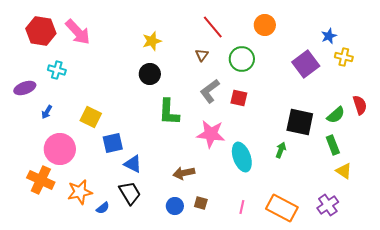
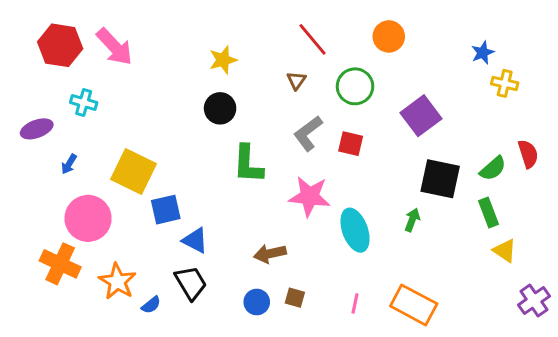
purple square: (306, 64) -> (421, 116), moved
yellow square: (91, 117) -> (134, 171), size x1.4
orange star: (80, 192) -> (117, 281), turned -30
purple cross: (328, 205) -> (534, 301), moved

